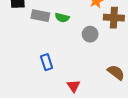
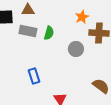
green semicircle: (62, 18) -> (49, 33), turned -88

